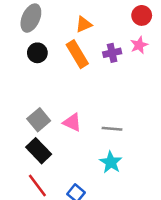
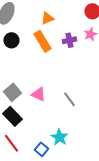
gray line: (112, 129) -> (69, 99), turned 49
cyan star: (111, 162) -> (59, 137), moved

